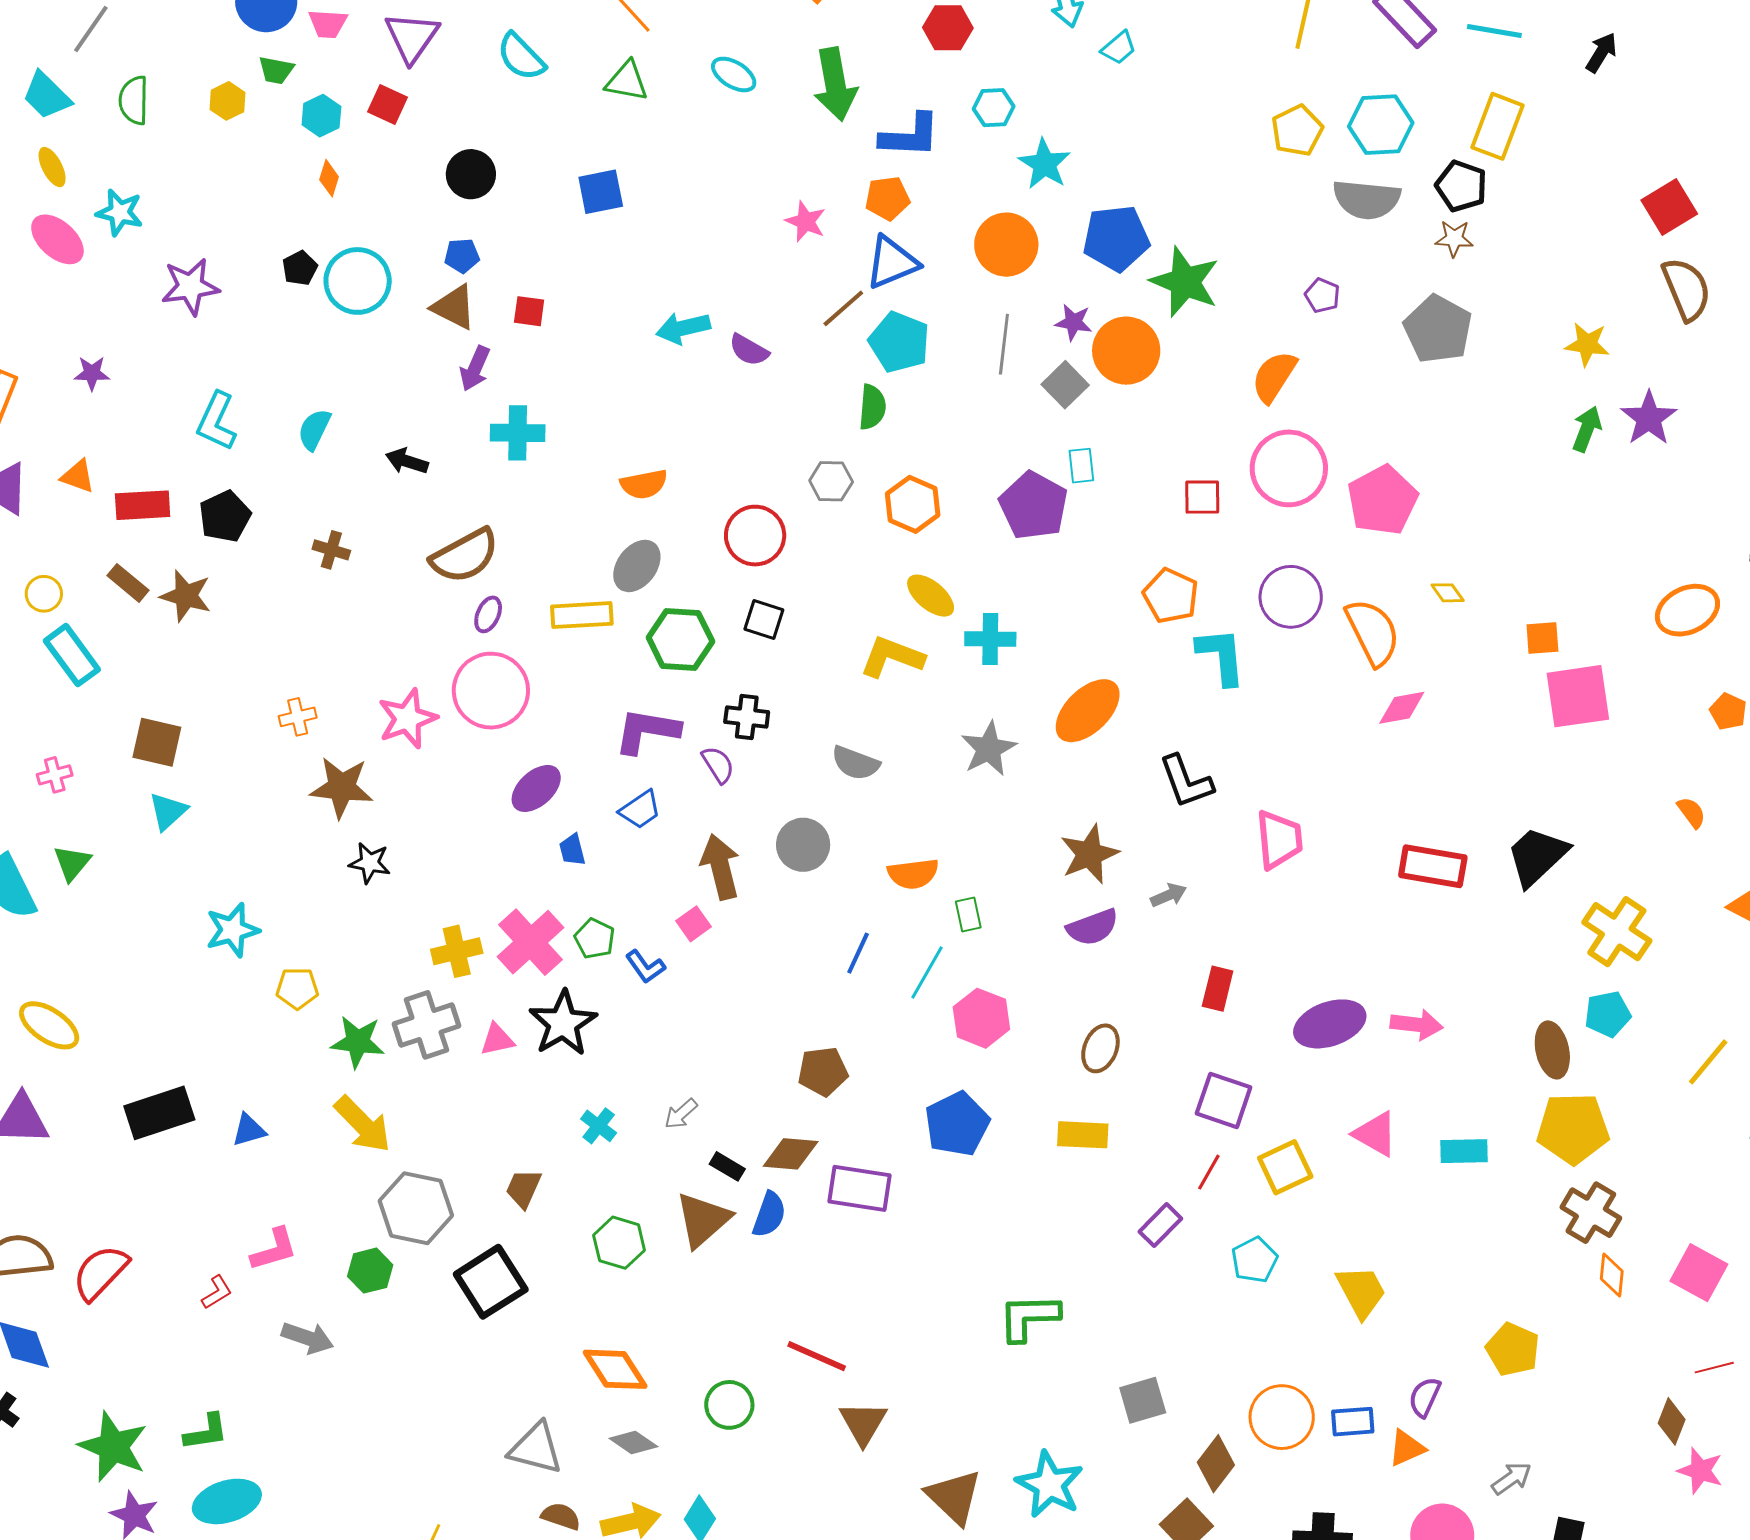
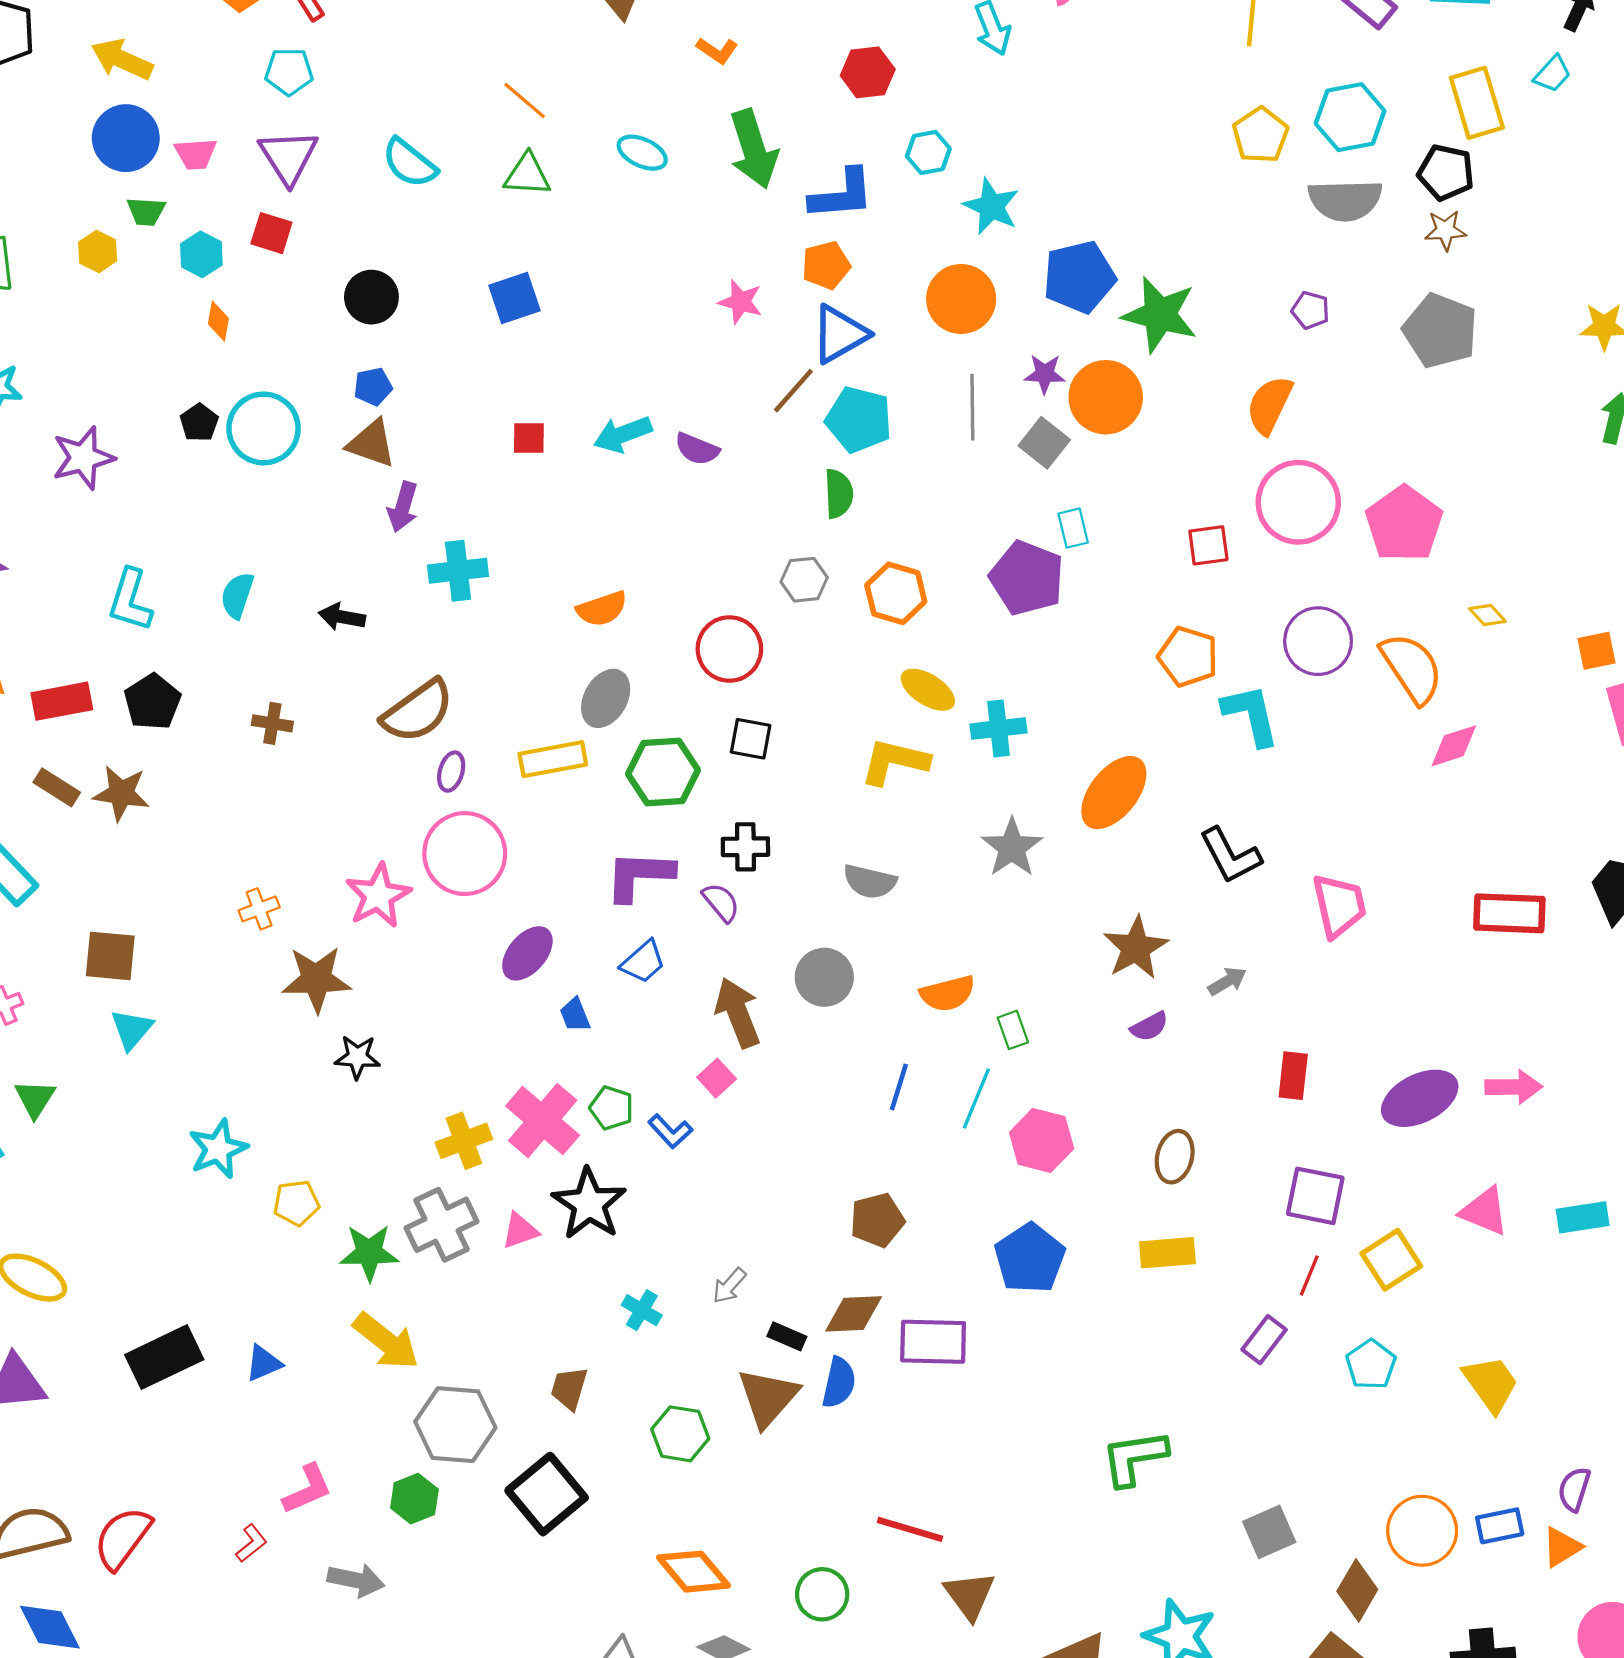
cyan trapezoid: (1119, 48) -> (1552, 74), moved
yellow rectangle: (1498, 126) -> (1477, 103), turned -30
red square: (529, 311) -> (529, 438), moved
purple semicircle: (1093, 927) -> (1149, 1027), size x0.7

